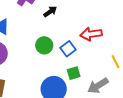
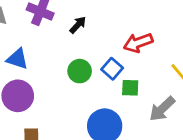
green square: (74, 73) -> (130, 88), moved, turned 32

